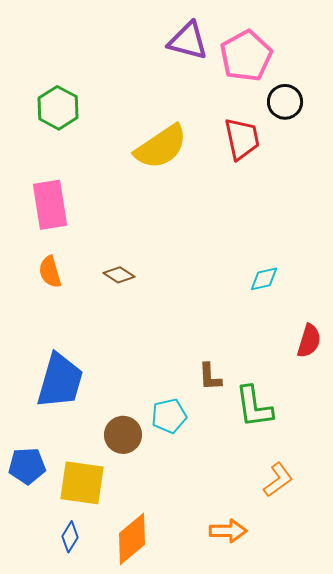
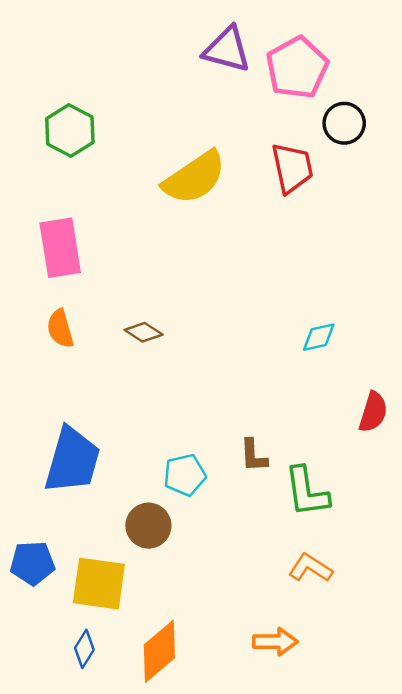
cyan pentagon: (169, 416) -> (185, 475), moved
orange L-shape: (278, 480) -> (310, 568), moved, turned -111

